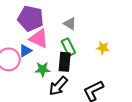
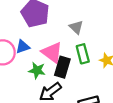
pink triangle: (39, 39) -> (52, 52), moved
green rectangle: (68, 47) -> (83, 54), moved

